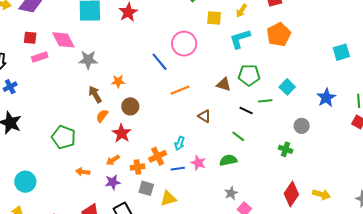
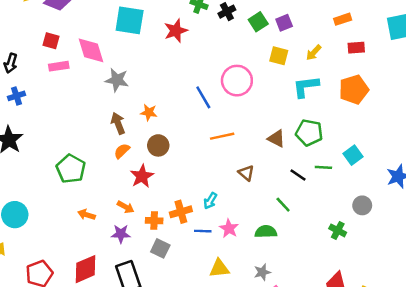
orange arrow: (113, 160) -> (126, 207), turned -128
yellow triangle: (168, 199) -> (219, 268), moved

